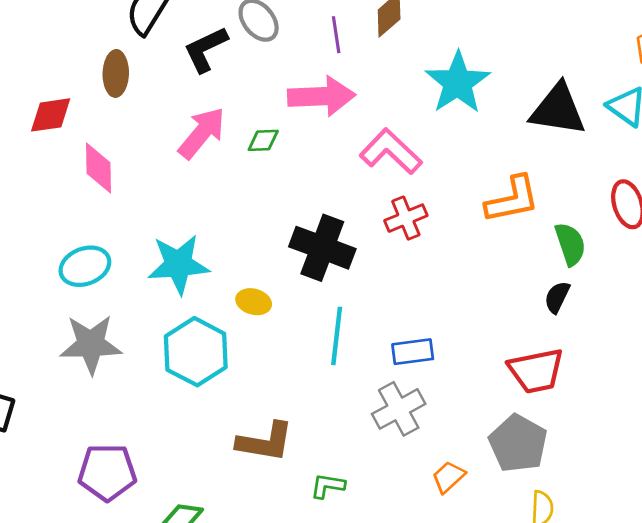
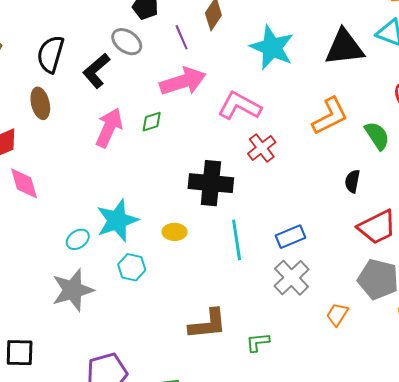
pink diamond: (98, 168) -> (24, 183), moved
cyan ellipse: (85, 266) -> (78, 239), moved, size x0.7
black semicircle: (557, 297) -> (352, 181), moved
cyan hexagon: (196, 352) -> (132, 267), moved, size x0.6

